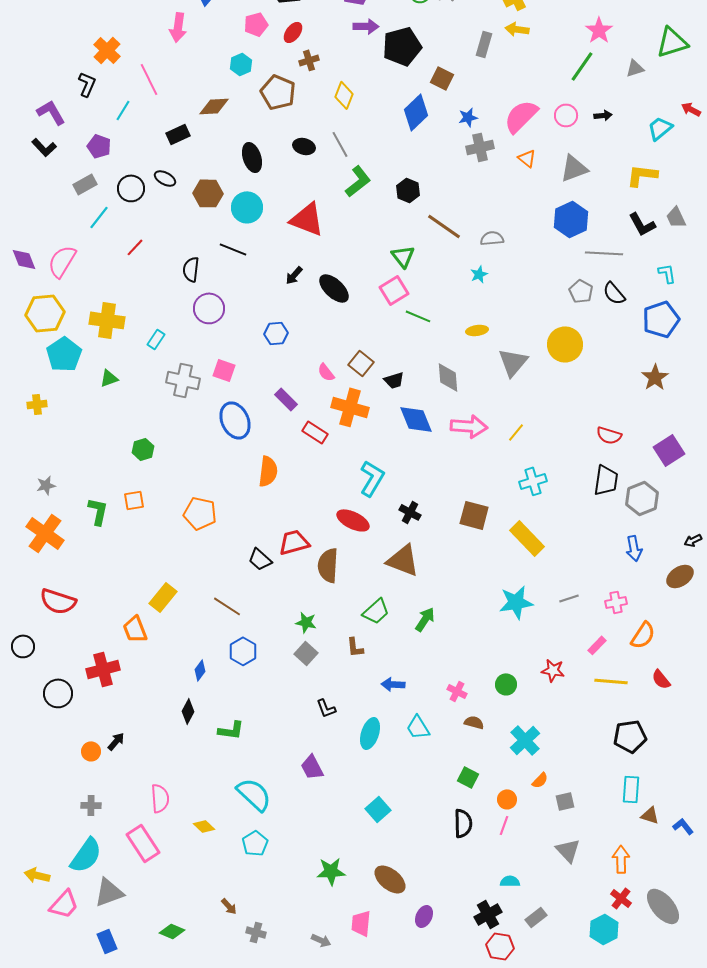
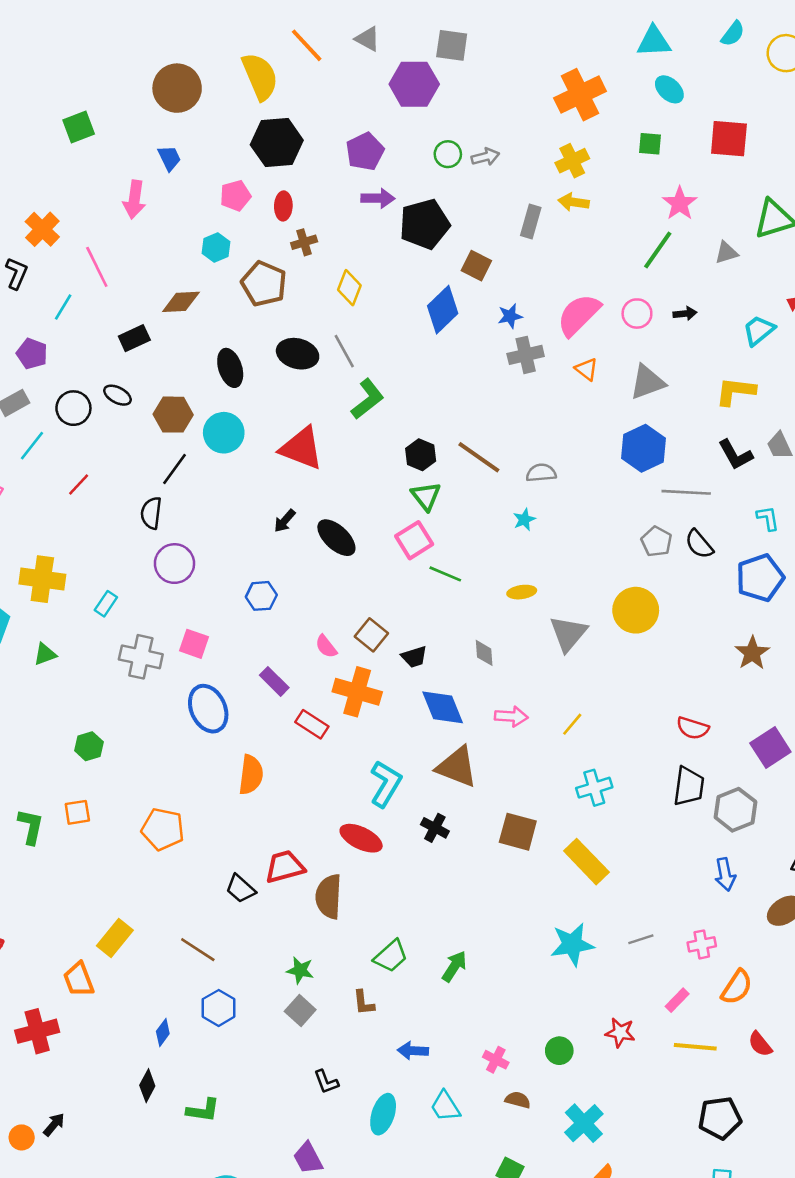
red ellipse: (293, 32) -> (283, 206), turned -35
black ellipse: (304, 146) -> (298, 354), size x1.4
black hexagon: (408, 190) -> (421, 455), moved
black line: (233, 249) -> (174, 469), moved, turned -76
gray diamond: (448, 377) -> (484, 653), size x0.7
pink arrow: (469, 426) -> (511, 716), size x0.7
brown triangle: (403, 560) -> (457, 767), moved

